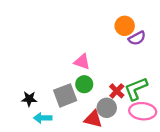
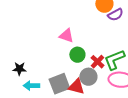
green circle: (84, 84) -> (77, 55), moved
gray square: (65, 95) -> (59, 84), moved

